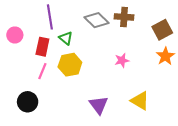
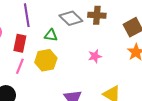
green triangle: (66, 38) -> (51, 35), moved, turned -32

